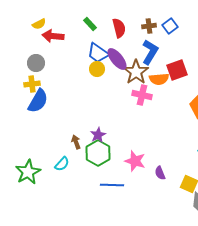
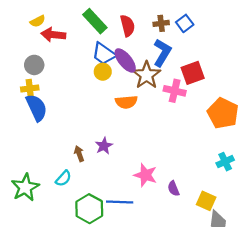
green rectangle: (90, 24) -> (95, 21), size x1.6
orange semicircle: (159, 79) -> (126, 102), moved
pink cross: (142, 95) -> (175, 91), moved
blue semicircle: (38, 101) -> (36, 108), turned -55
green hexagon: (98, 153) -> (89, 209), moved

